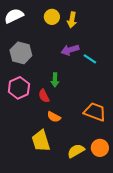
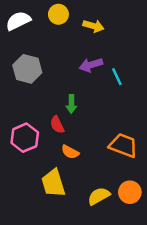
yellow circle: (52, 17) -> (58, 14), moved
yellow arrow: (72, 20) -> (93, 26), turned -84
cyan line: (90, 59) -> (117, 77), turned 32
pink hexagon: (19, 88) -> (25, 138), moved

